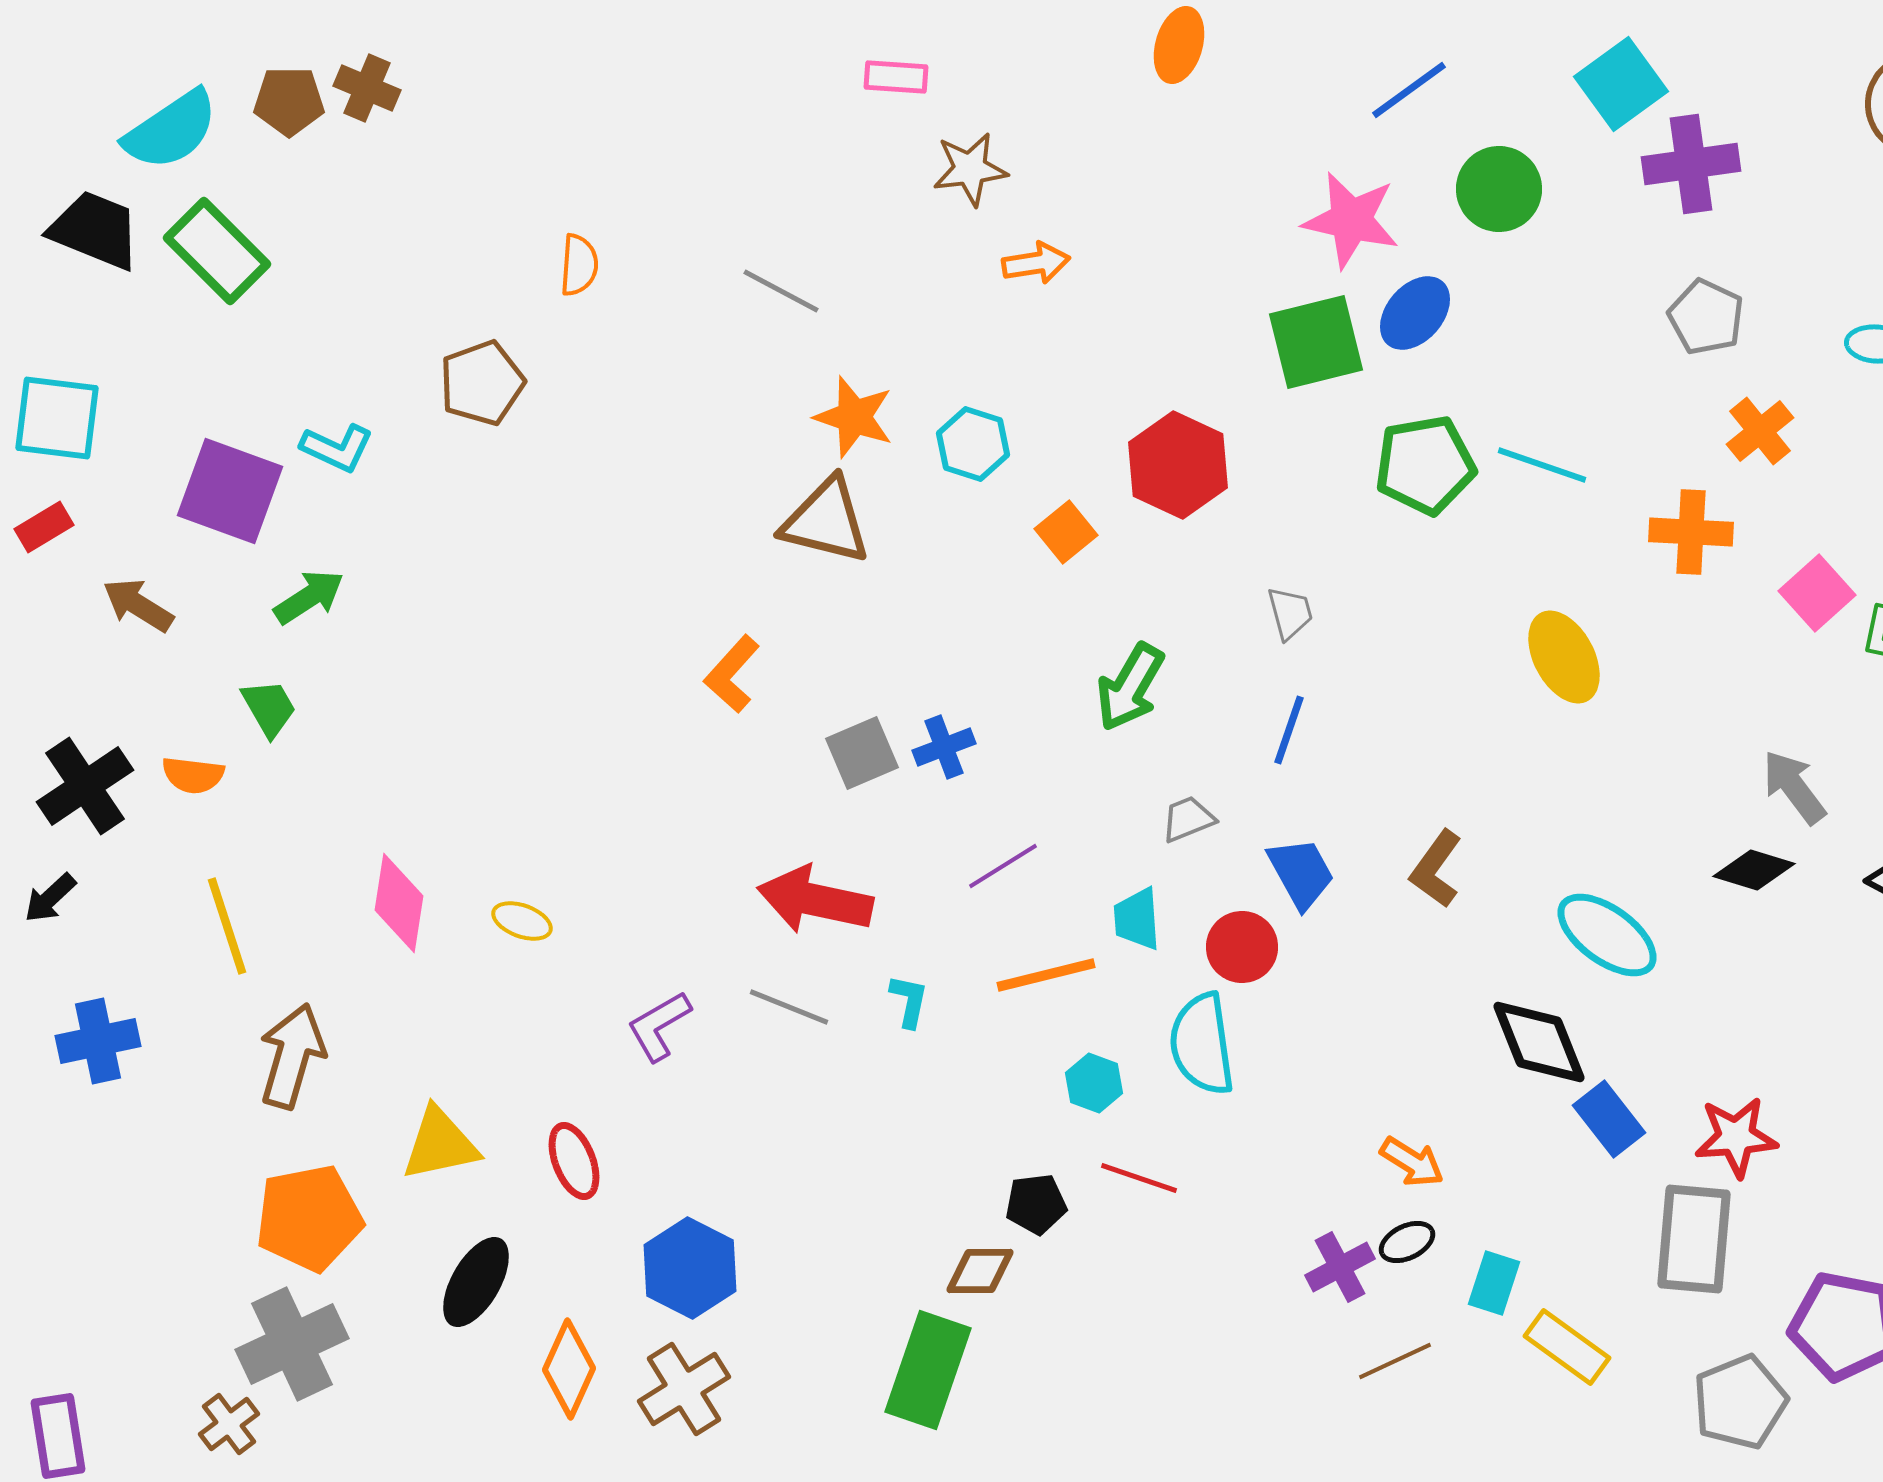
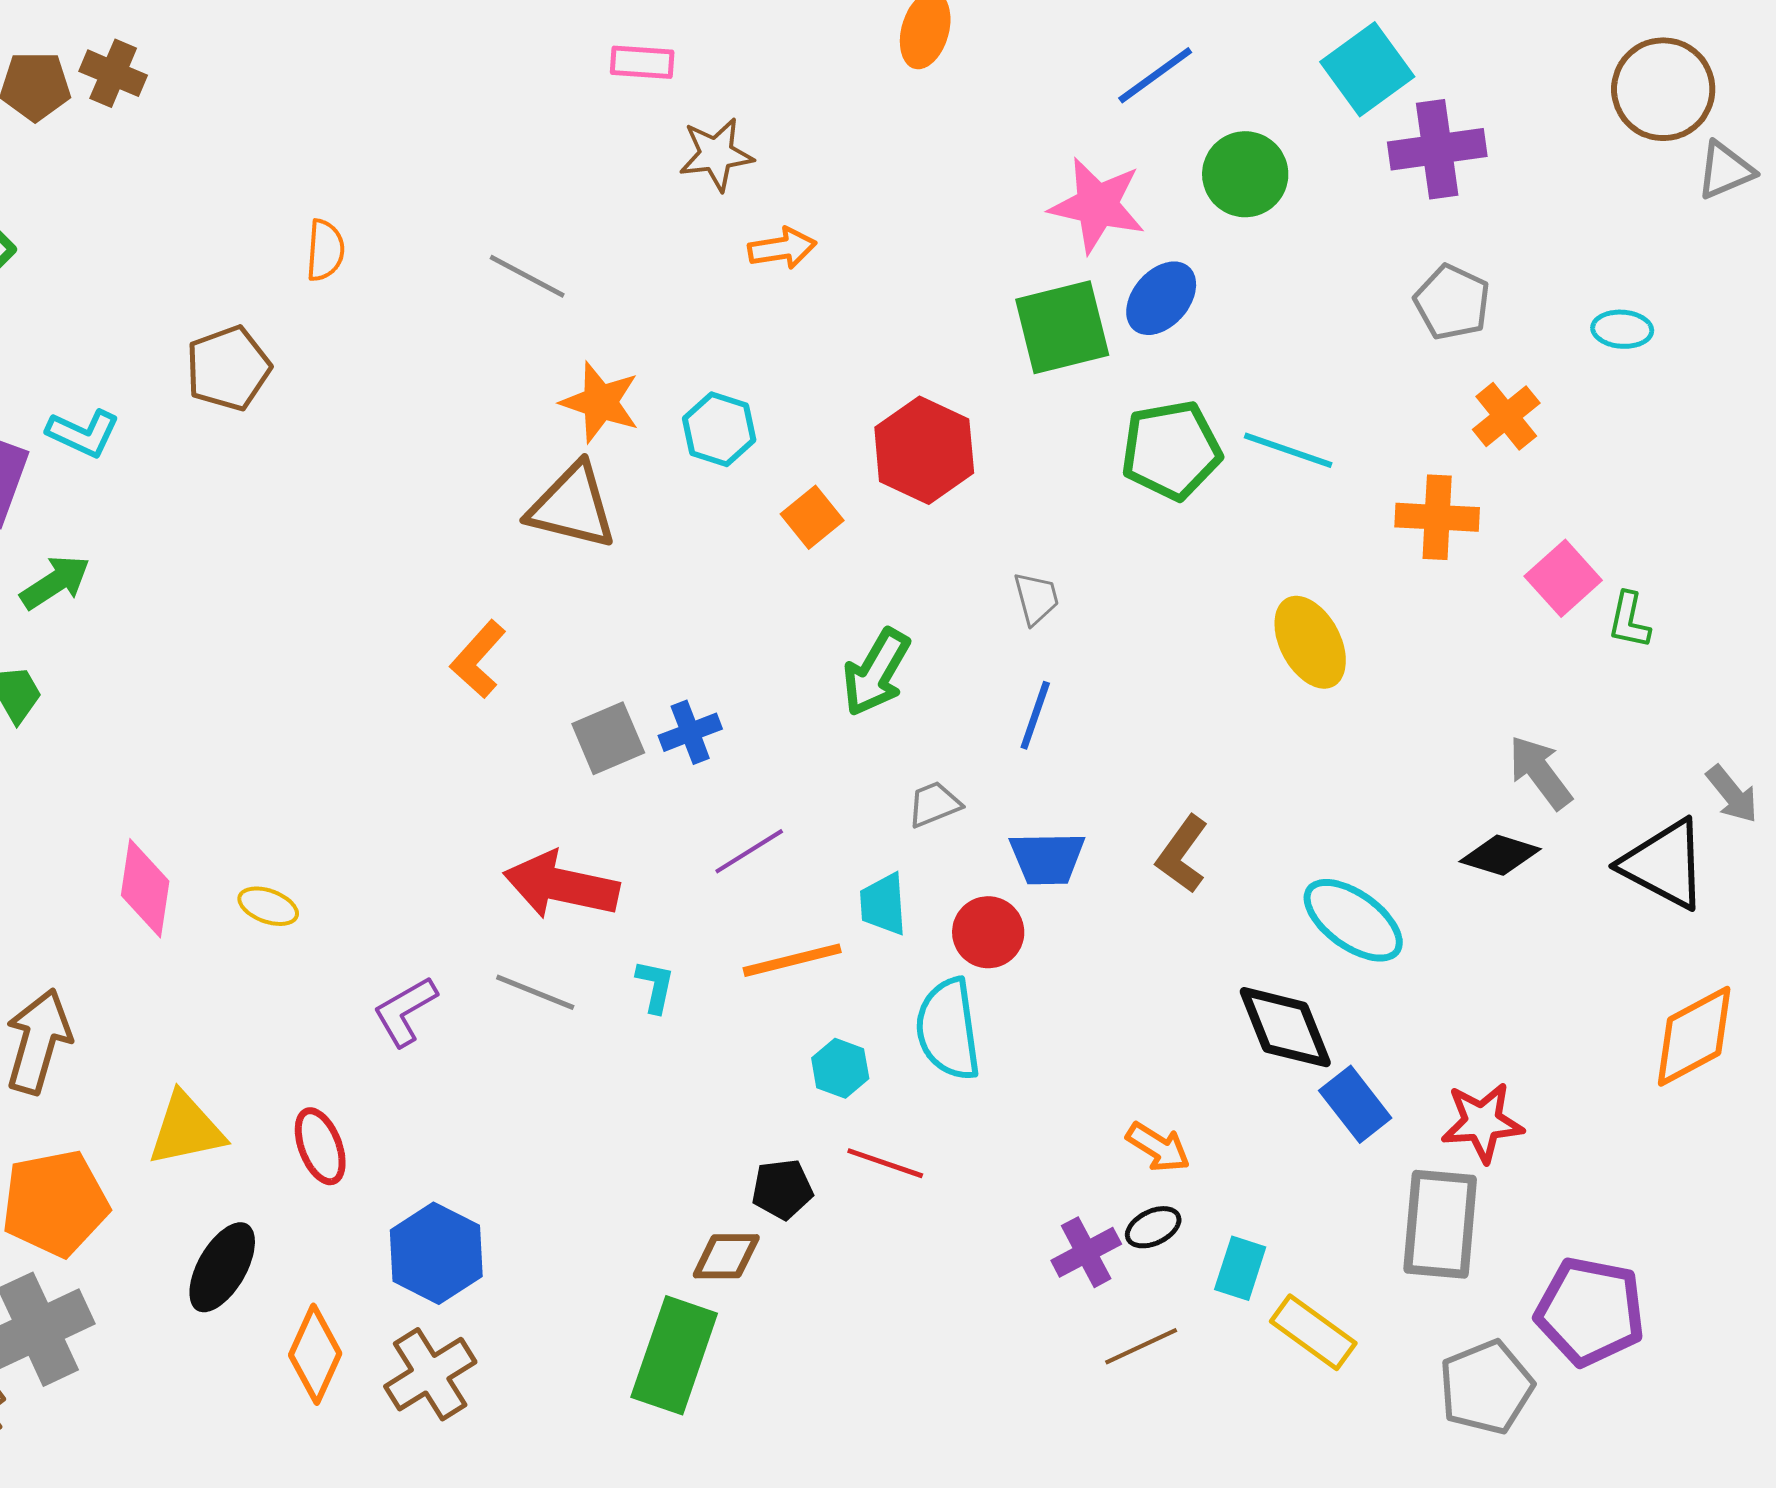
blue trapezoid: (1301, 873) -> (1047, 858), turned 118

